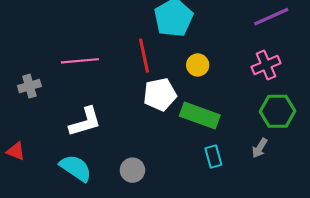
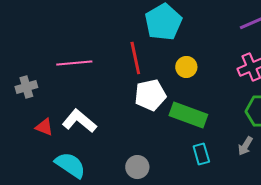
white L-shape: (85, 122) -> (79, 121), turned -124
red triangle: (16, 151) -> (44, 127), moved
gray circle: (132, 170) -> (137, 167), moved

